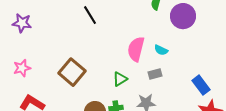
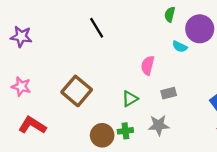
pink semicircle: (136, 49) -> (148, 65), size x0.7
cyan semicircle: (161, 50) -> (180, 47), moved
pink star: (22, 68) -> (21, 86), turned 30

